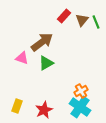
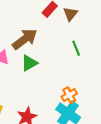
green line: (96, 22) -> (76, 48), moved

